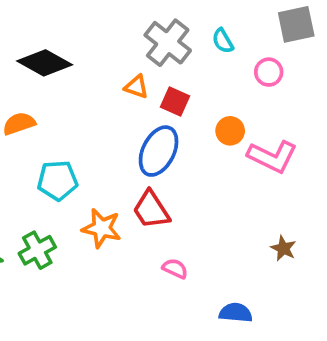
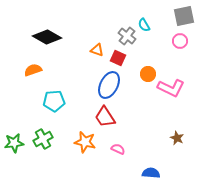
gray cross: (168, 43) -> (127, 36), moved, size x0.7
pink circle: (269, 72) -> (180, 41), moved
orange star: (102, 228) -> (85, 142), moved

